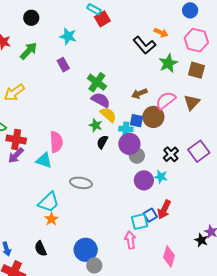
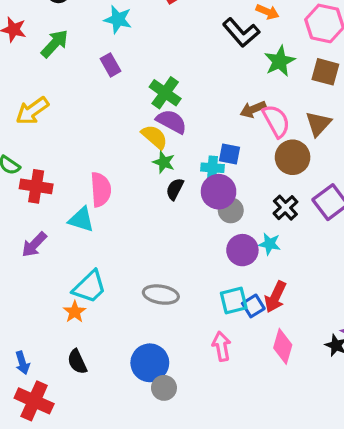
brown arrow: (139, 93) -> (253, 109), moved
pink semicircle: (166, 100) -> (276, 121), turned 100
yellow semicircle: (108, 115) -> (154, 137), moved
brown circle: (153, 117) -> (293, 157), moved
purple arrow: (16, 155) -> (34, 245), moved
gray ellipse: (81, 183) -> (161, 295), moved
orange star: (51, 219) -> (75, 312), moved
cyan square: (140, 222) -> (234, 301), moved
pink diamond: (169, 256) -> (283, 346), moved

